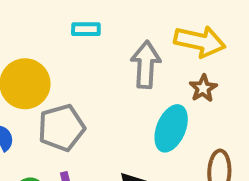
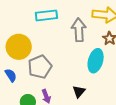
cyan rectangle: (86, 29) -> (46, 15), size x1.5

